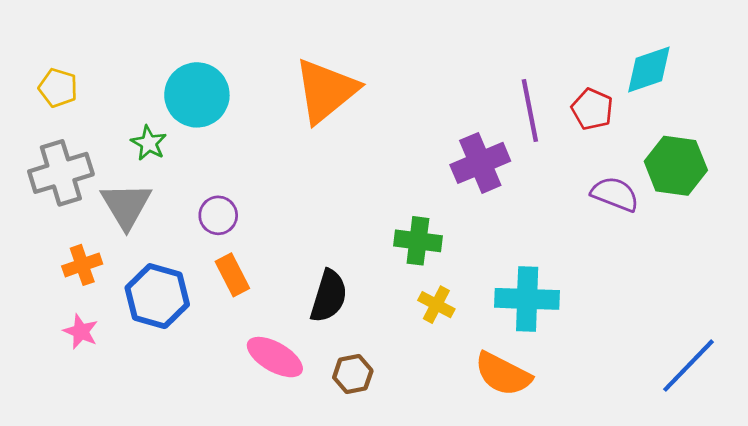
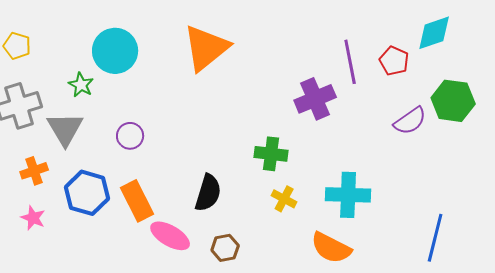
purple semicircle: (615, 194) -> (410, 121), turned 124
orange rectangle: (232, 275) -> (137, 201), moved, size x1.4
blue line: (689, 366) -> (435, 238), moved, turned -30

